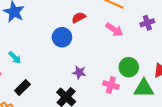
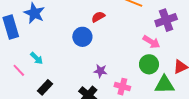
purple cross: (147, 23) -> (166, 20), size x1.5
pink arrow: (114, 30) -> (151, 42), moved
pink cross: (111, 85) -> (122, 87), moved

